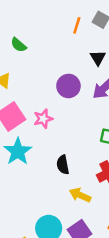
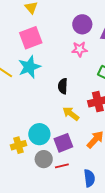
pink star: (43, 119) -> (80, 49), moved

